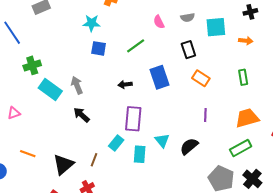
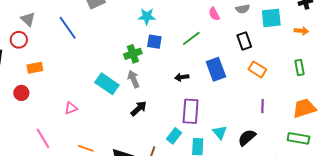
green cross: (32, 65) -> (133, 54), moved
black arrow: (81, 115) -> (139, 109), turned 96
green rectangle: (241, 148) -> (298, 138), turned 40

